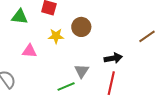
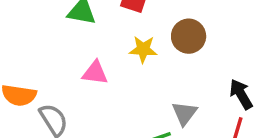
black arrow: (113, 58) -> (241, 94), turned -114

